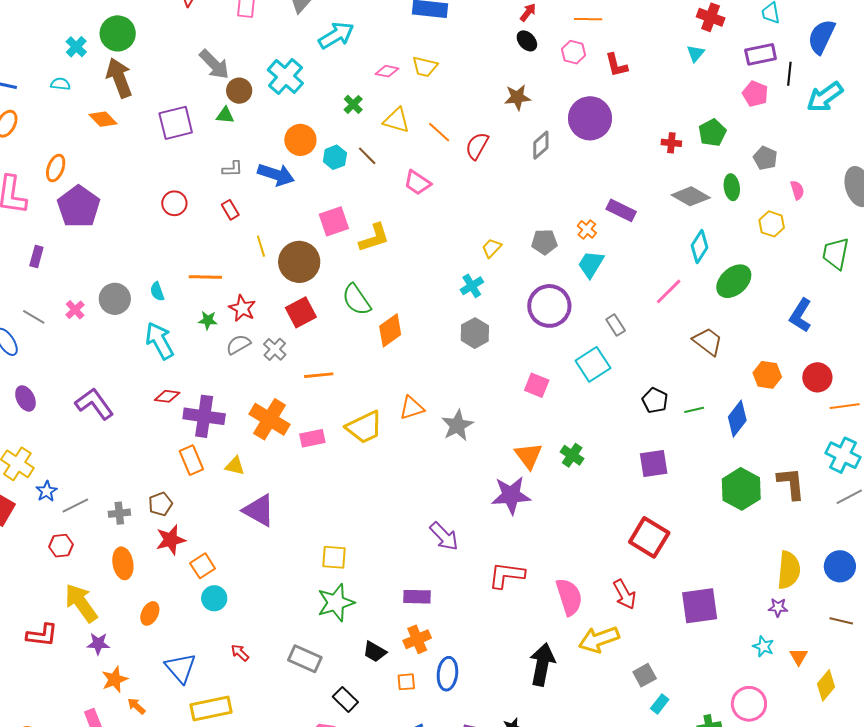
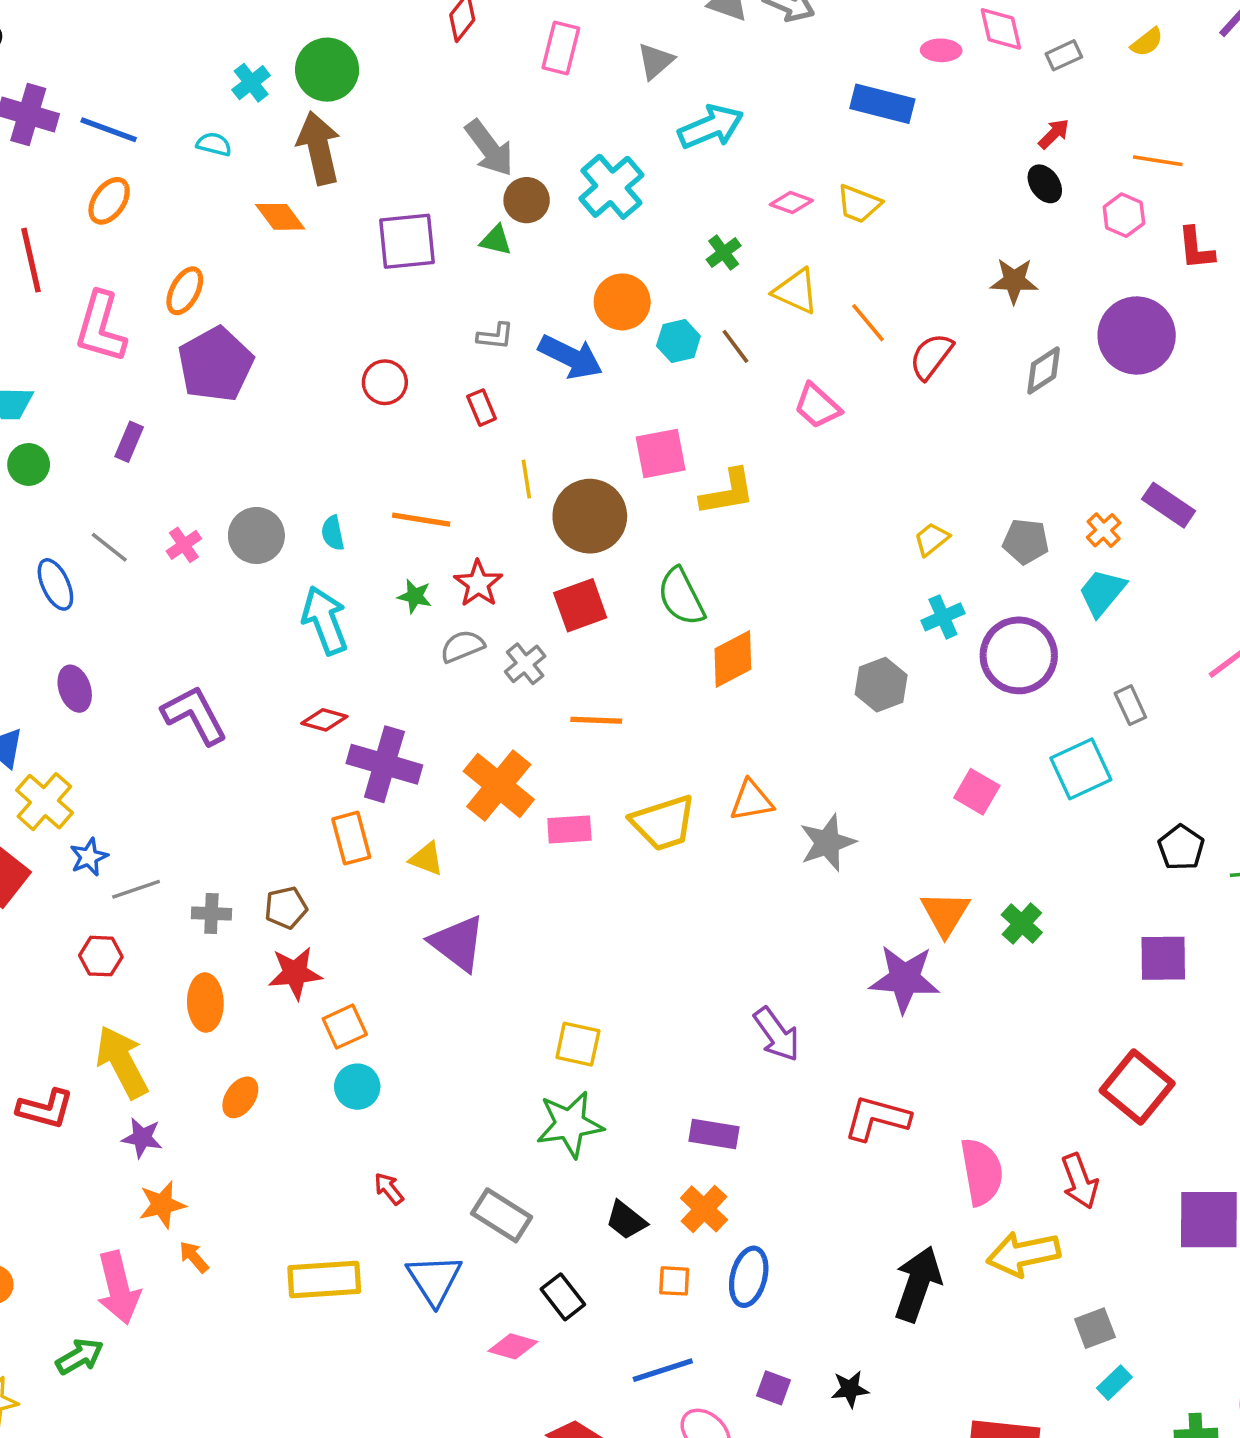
cyan cross: (472, 286) -> (943, 617), moved
orange cross: (417, 639) -> (704, 1209), turned -32
blue triangle: (181, 668) -> (434, 1280), moved

